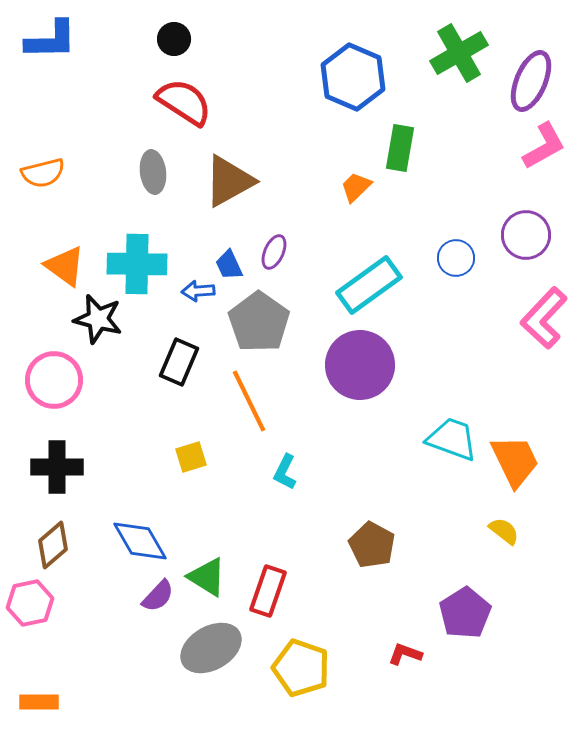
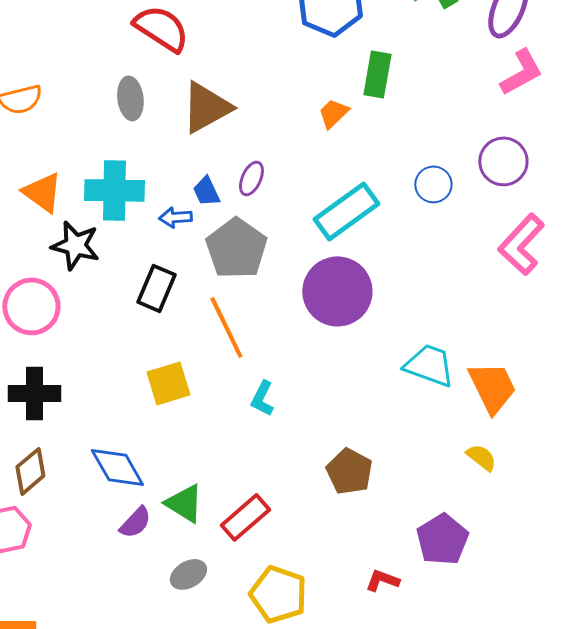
yellow square: (191, 457) -> (168, 383), size x1.4
red rectangle: (268, 591) -> (245, 517), turned 30
gray ellipse: (211, 648) -> (188, 574), size x0.6

